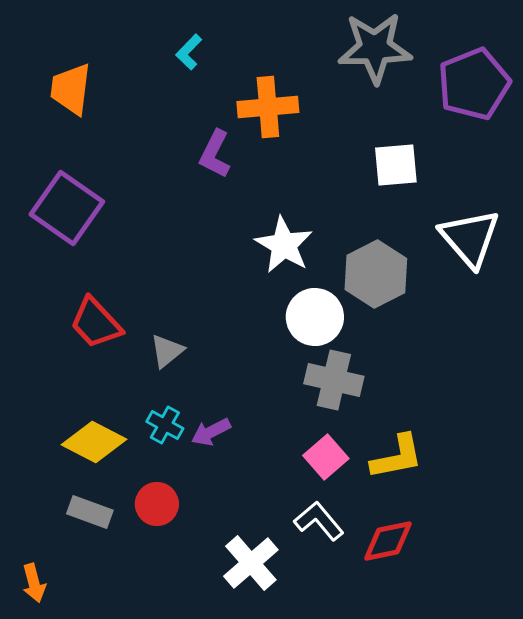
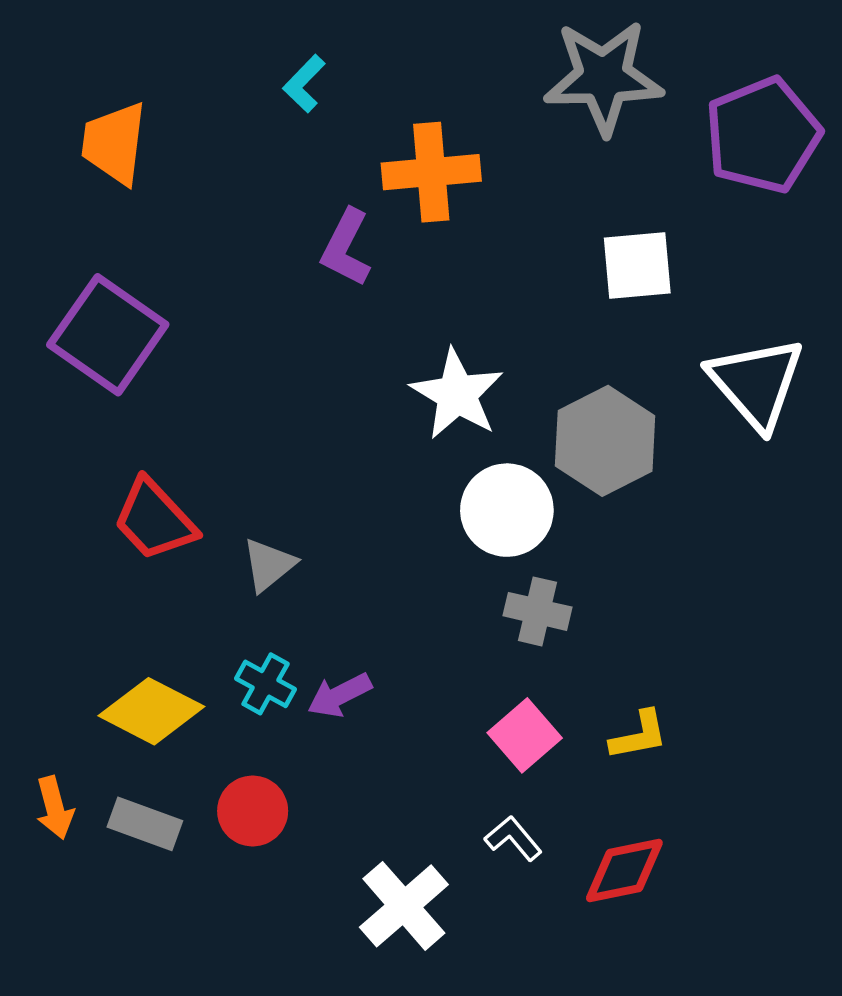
gray cross: (334, 380) -> (537, 611), size x0.7
yellow L-shape: (397, 457) -> (639, 735), size x0.7
white L-shape: (319, 521) -> (513, 838), size x0.7
orange arrow: (34, 583) -> (55, 808), moved

